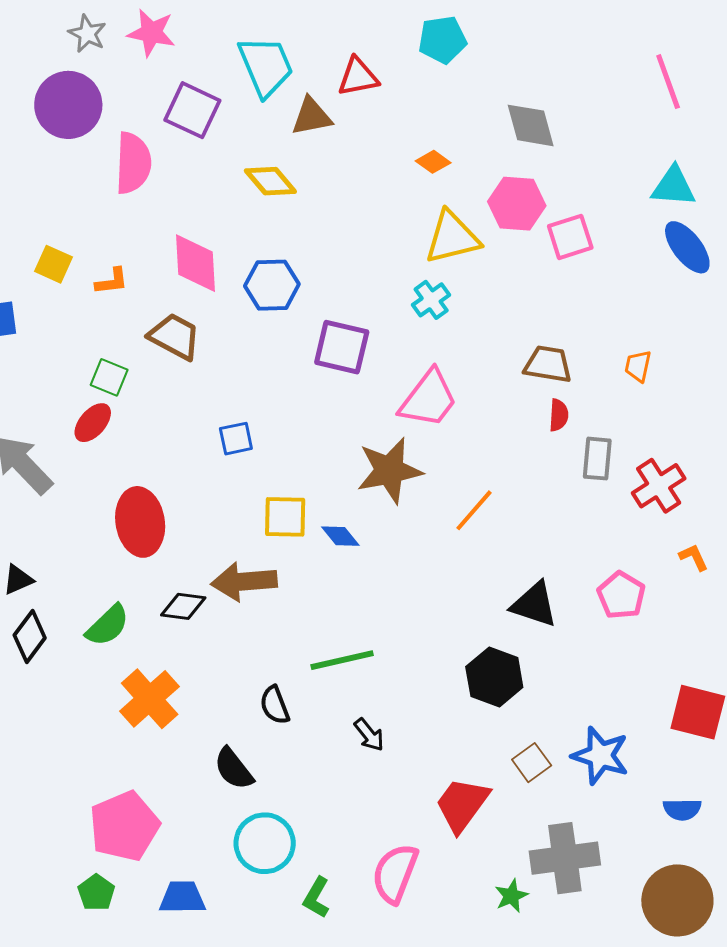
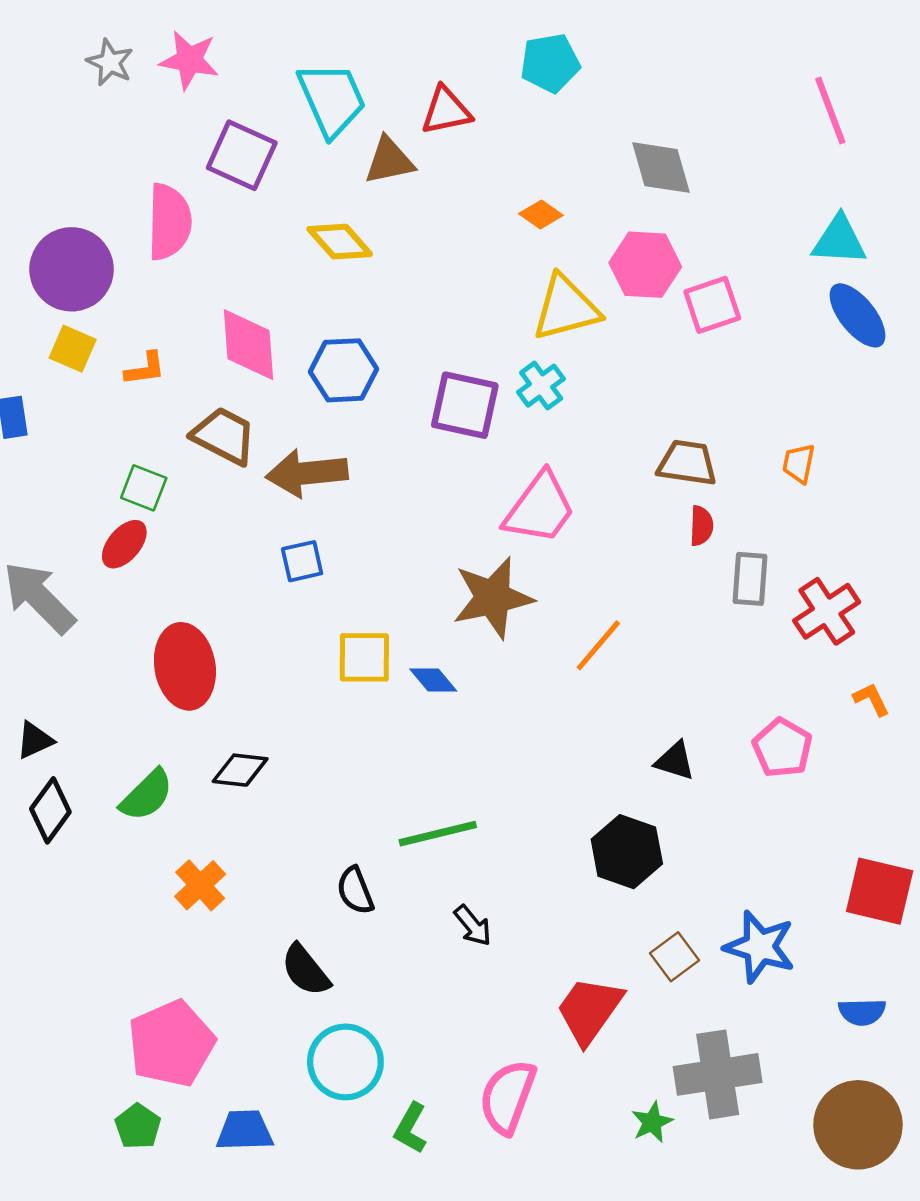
purple circle: (68, 105) -> (72, 269), moved
purple square: (342, 347) -> (465, 405), moved
brown arrow: (244, 582) -> (307, 473), moved
black triangle: (534, 604) -> (675, 761), size x0.7
orange cross: (150, 699) -> (200, 885), size x0.7

